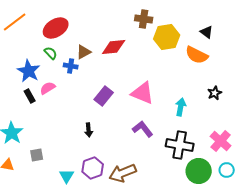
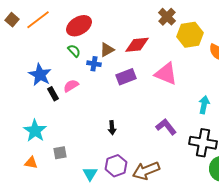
brown cross: (144, 19) -> (167, 17), turned 36
blue star: (29, 71) -> (40, 75), moved
pink triangle: (143, 93) -> (166, 74), moved
purple rectangle: (104, 96) -> (126, 77), moved, turned 30

